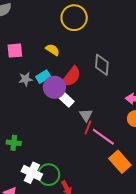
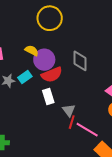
red semicircle: (71, 77) -> (52, 75), turned 35
purple circle: (54, 87) -> (44, 60), moved
white rectangle: (66, 99) -> (48, 96), turned 35

